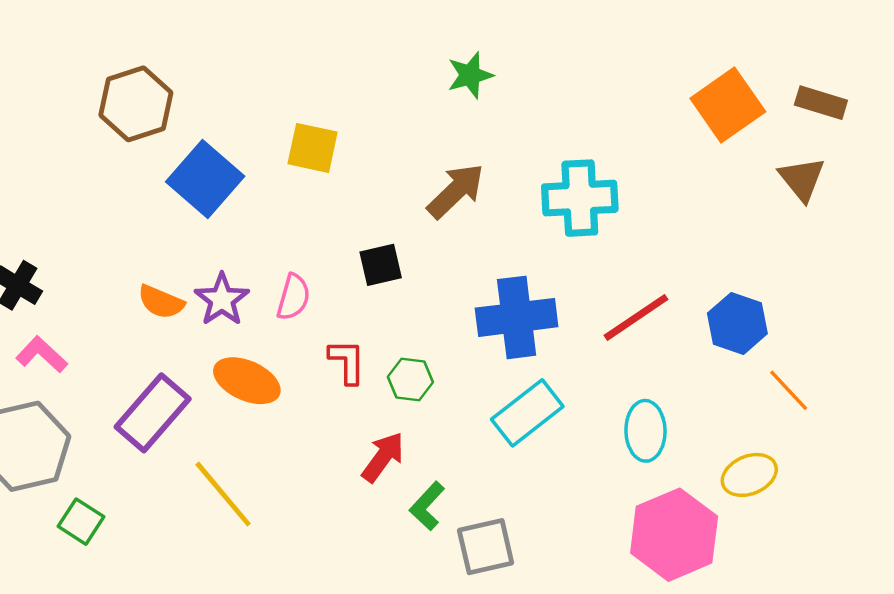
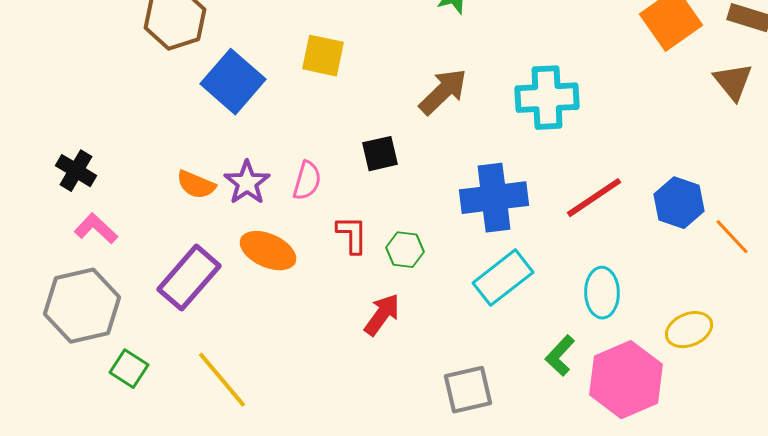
orange line: (789, 390) -> (732, 237), moved
yellow line: (223, 494) -> (222, 380), moved
green L-shape: (427, 506) -> (560, 356), moved

